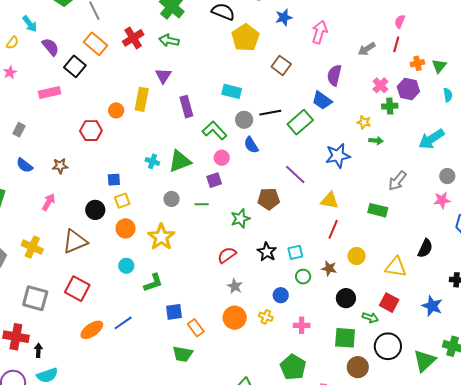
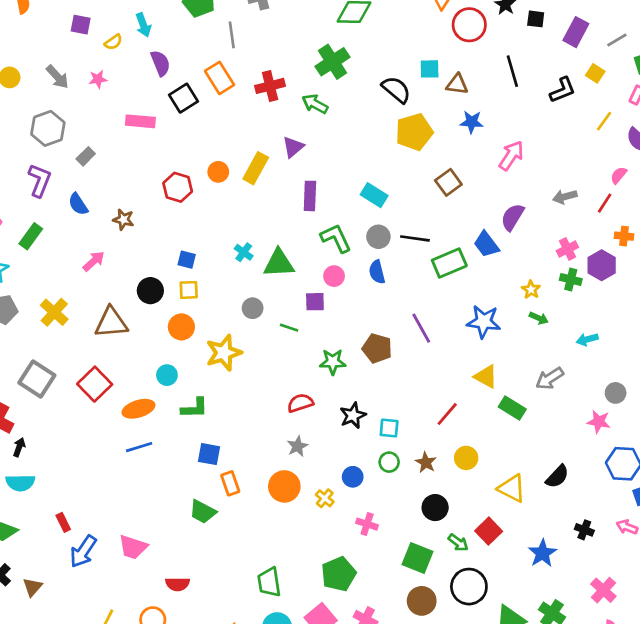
cyan arrow: (431, 139) -> (587, 339), moved, size x0.6
yellow triangle: (330, 201) -> (486, 377), moved
orange ellipse: (92, 330) -> (138, 409), moved

